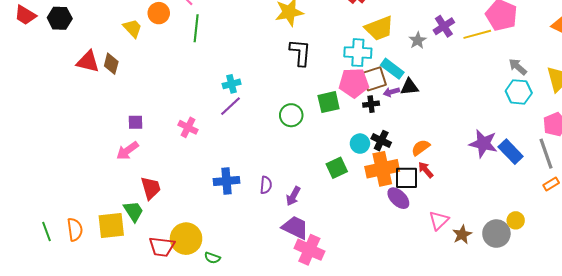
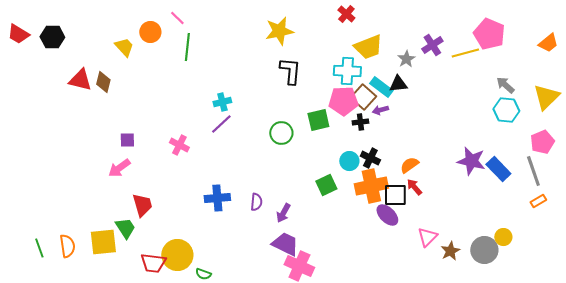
brown square: (374, 79) -> (363, 97), turned -30
black triangle: (409, 87) -> (398, 84), moved

